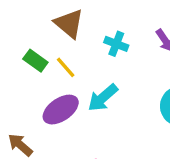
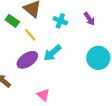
green rectangle: (35, 61) -> (12, 21), moved

